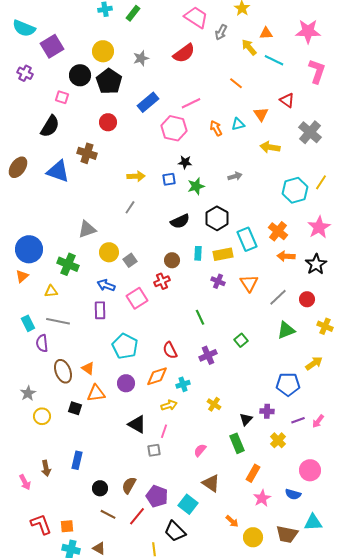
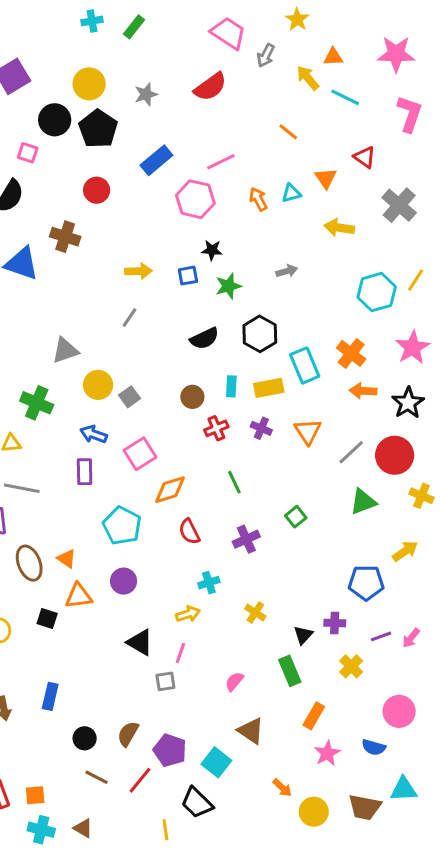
red cross: (162, 281) -> (216, 428), moved
red circle: (307, 299) -> (395, 455), size x1.6
orange diamond: (157, 376) -> (170, 490), moved

